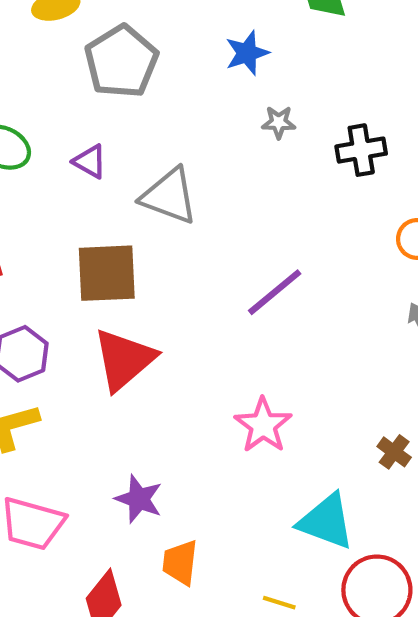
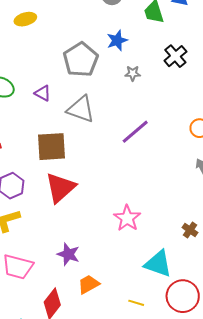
gray pentagon: (121, 61) -> (81, 60), moved
black cross: (361, 150) -> (175, 56), moved, turned -30
purple line: (275, 292) -> (135, 132), moved
orange trapezoid: (180, 563) -> (89, 284), turned 55

